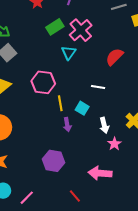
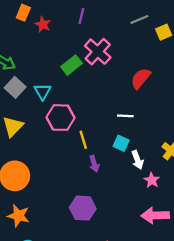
green rectangle: (55, 27) -> (71, 65), moved
cyan triangle: (69, 53) -> (42, 92), moved
cyan square: (82, 108) -> (121, 143), moved
pink arrow: (100, 173) -> (155, 215), moved

